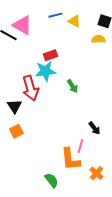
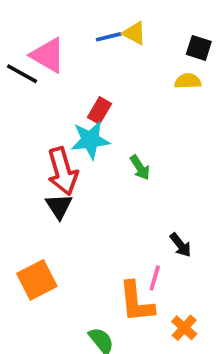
yellow triangle: (74, 21) -> (134, 33), moved
red rectangle: (50, 55) -> (99, 110), turned -40
black triangle: (14, 106) -> (59, 206), moved
orange square: (16, 131) -> (37, 280), moved, size x1.5

